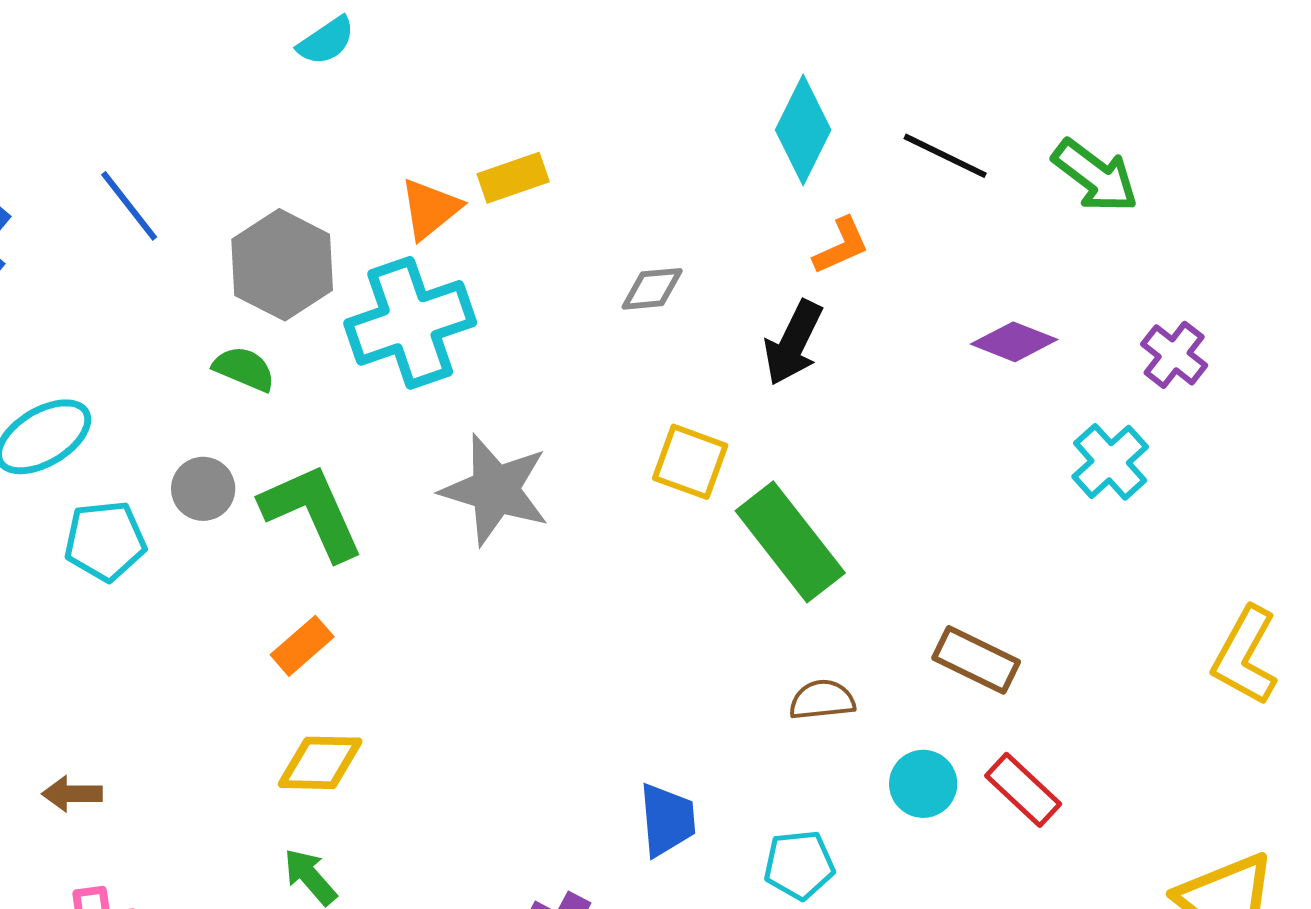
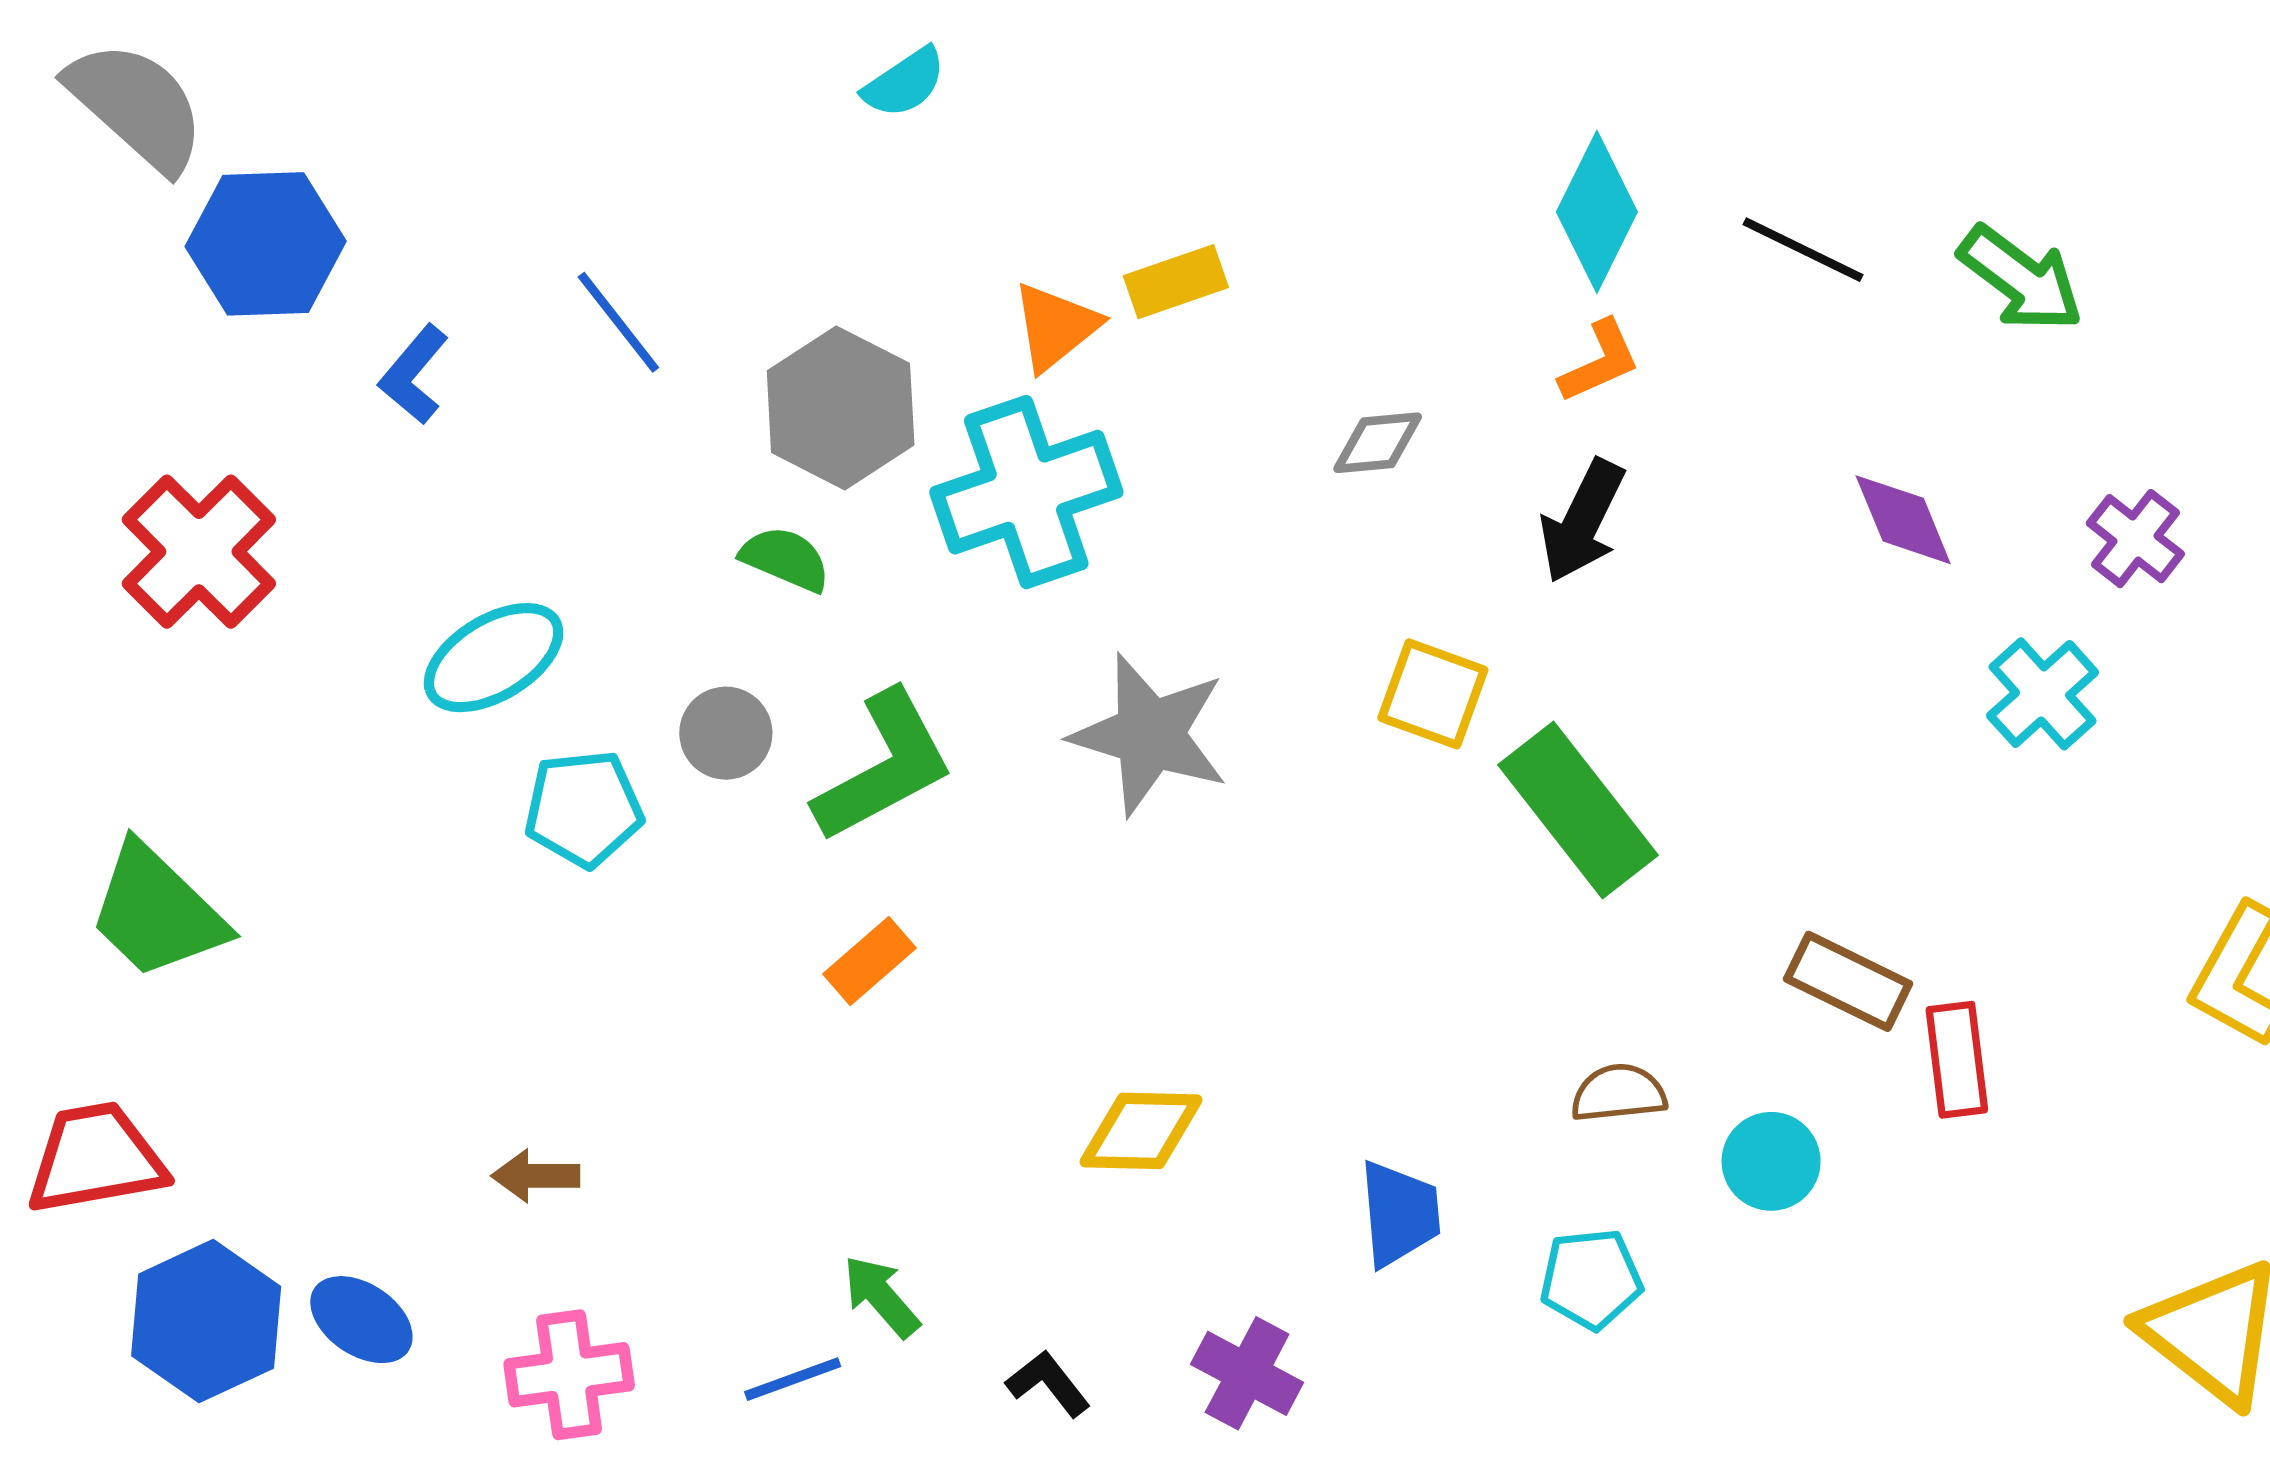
orange L-shape: (841, 246) -> (1600, 361), moved
purple diamond: (1014, 342) -> (1903, 520), turned 46
green L-shape: (312, 512) -> (884, 766), turned 86
brown semicircle: (822, 700) -> (1619, 1093), moved
yellow diamond: (320, 763) -> (1141, 1131), moved
red rectangle: (1023, 790) -> (1957, 1060), moved, turned 40

